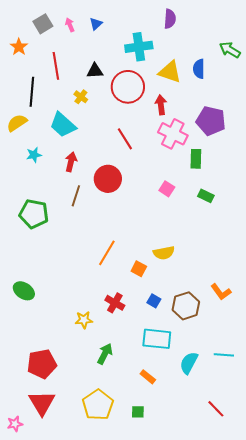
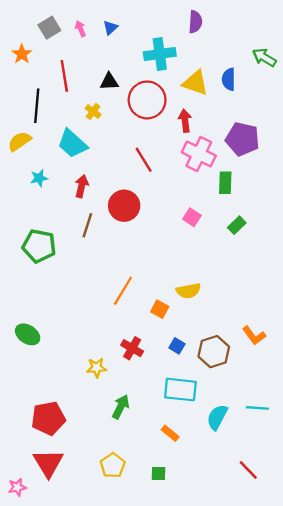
green rectangle: (206, 196) -> (237, 225), turned -70
yellow pentagon: (98, 405) -> (113, 465), size x0.7

